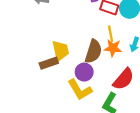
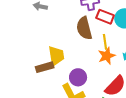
orange star: (113, 48) -> (107, 56), turned -30
brown semicircle: (93, 51) -> (84, 28), moved, turned 145

